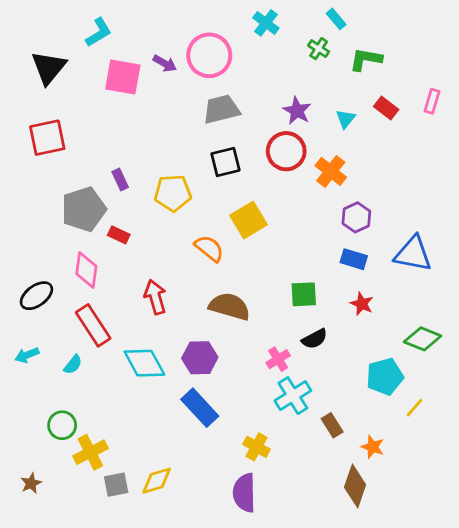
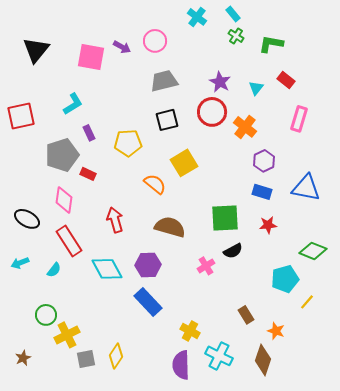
cyan rectangle: (336, 19) -> (233, 14), moved
cyan L-shape: (99, 32) -> (73, 104), moved
pink circle: (209, 55) -> (155, 41), size x0.7
pink rectangle: (432, 101) -> (299, 119), moved, size x1.4
red square: (47, 138) -> (21, 116), moved
green square: (304, 294) -> (225, 218), size x1.4
black ellipse: (36, 296) -> (27, 219), turned 65
red star: (362, 304) -> (268, 225), turned -30
cyan cross: (293, 396) -> (219, 356), moved, turned -32
yellow diamond: (157, 481) -> (116, 356), turned -40

